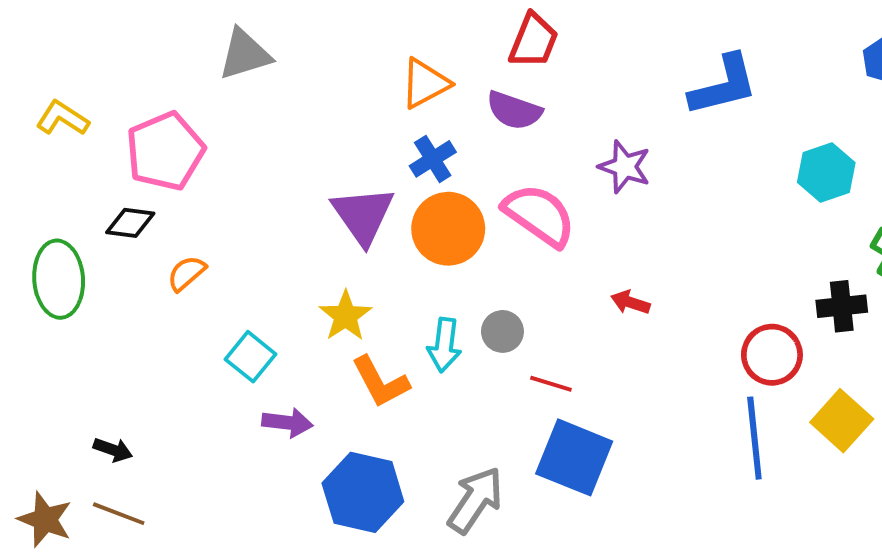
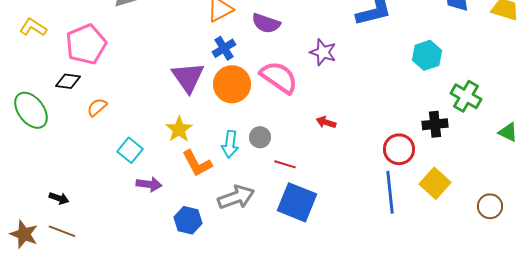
green ellipse: (59, 279) -> (31, 110), turned -33
blue hexagon: (363, 492) -> (188, 220), size x0.7
gray arrow: (475, 500) -> (236, 197), moved, turned 36

